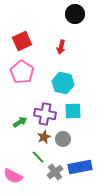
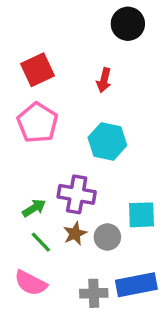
cyan square: (73, 111) -> (141, 215), moved
green line: (38, 157) -> (41, 242), moved
gray cross: (55, 172) -> (94, 293), turned 35
pink semicircle: (13, 176) -> (31, 283), moved

